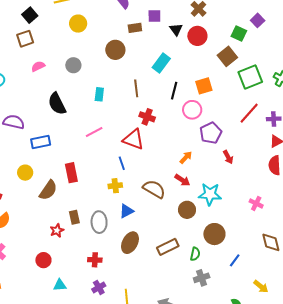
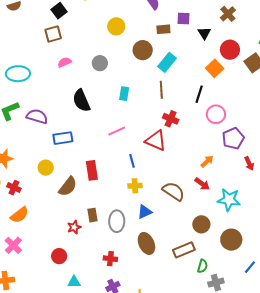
yellow circle: (78, 24) -> (116, 26), moved
red circle: (197, 36) -> (230, 50), moved
cyan rectangle: (161, 63) -> (167, 62), moved
orange square: (204, 86) -> (215, 68), moved, turned -30
blue line: (122, 163) -> (132, 161), moved
brown circle: (187, 210) -> (201, 224), moved
brown ellipse: (130, 243) -> (146, 243), turned -55
green semicircle: (195, 254) -> (202, 266), moved

